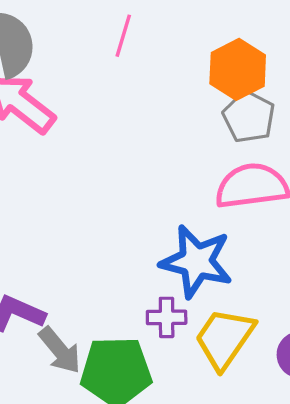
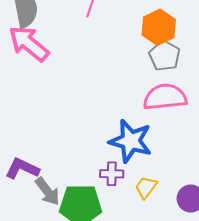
yellow trapezoid: (224, 338) -> (146, 187), size x0.6

